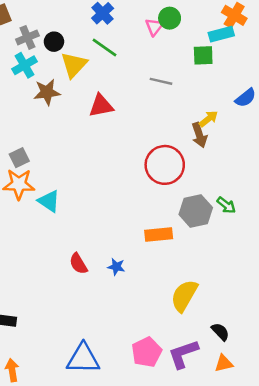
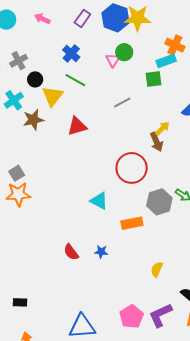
gray cross: (27, 37) -> (19, 61), moved
gray line: (161, 81) -> (122, 103), turned -36
cyan triangle: (49, 201) -> (99, 201), moved
yellow semicircle: (184, 296) -> (157, 269), size x0.6

